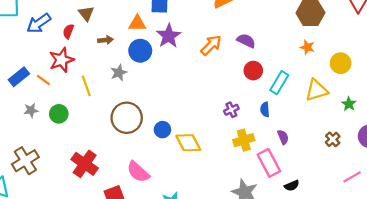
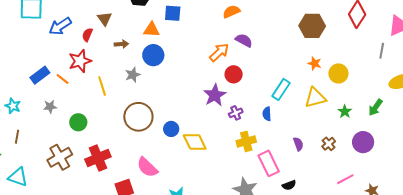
purple star: (169, 36) -> (215, 95), moved
purple semicircle: (246, 41) -> (244, 40), moved
orange star: (307, 47) -> (315, 63), moved
red circle: (253, 71) -> (234, 74), moved
green circle: (59, 114) -> (78, 122), moved
purple semicircle: (283, 137) -> (298, 144), moved
brown cross: (25, 161) -> (60, 157), moved
red cross: (85, 164) -> (98, 158), turned 30

